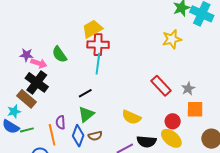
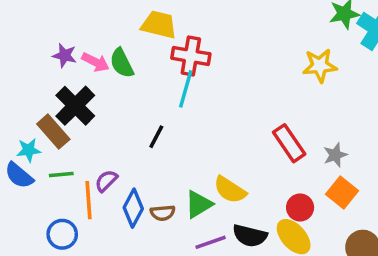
yellow trapezoid: (92, 29) -> (159, 25), moved, turned 35
pink arrow: (39, 63) -> (95, 62), moved
black line: (85, 93) -> (156, 137), turned -40
orange square: (195, 109) -> (342, 192), turned 30
green triangle: (86, 114) -> (199, 204), moved
purple semicircle: (61, 122) -> (106, 181), turned 40
green line: (27, 130) -> (61, 174), moved

